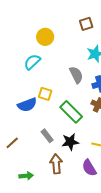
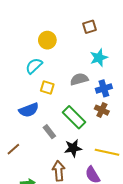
gray semicircle: (76, 75) -> (79, 79), turned -78
yellow square: (45, 94) -> (47, 87), moved
gray rectangle: (47, 136) -> (49, 132), moved

